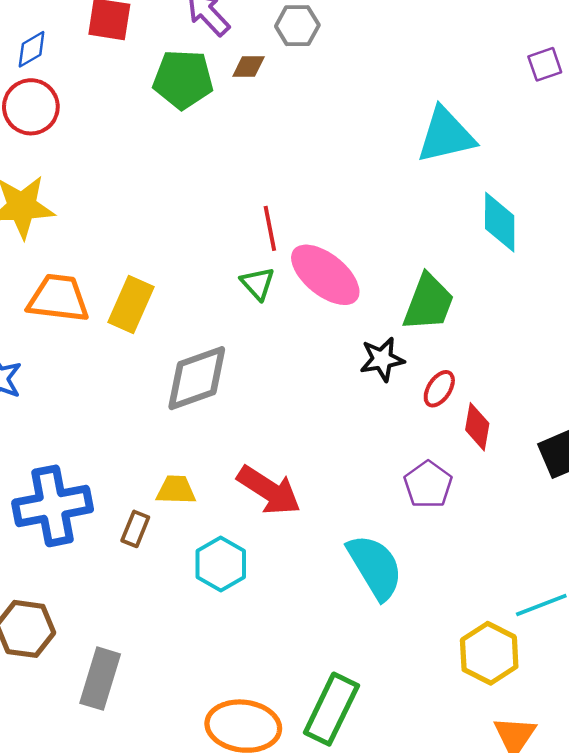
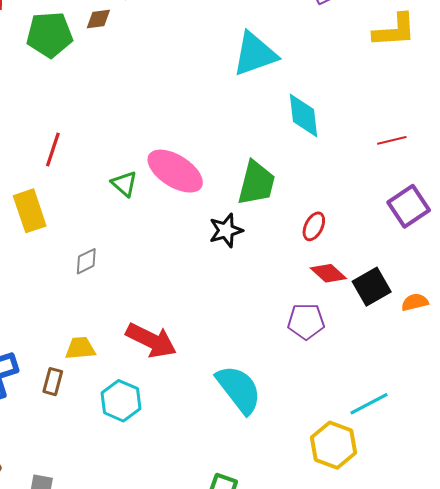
red line: (270, 228) -> (53, 150), moved, turned 36
yellow rectangle: (131, 304) -> (30, 211), turned -36
gray diamond: (197, 378) -> (86, 261), size x0.5
red ellipse: (439, 389) -> (314, 226), moved
red diamond: (477, 427) -> (328, 273), moved, turned -51
purple pentagon: (428, 485) -> (306, 321), moved, turned -30

